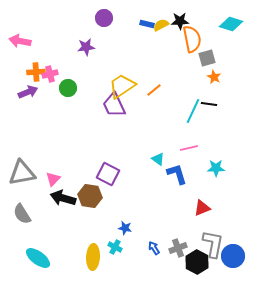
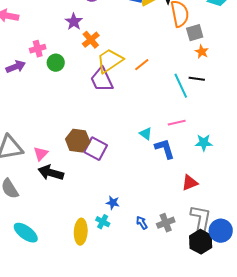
purple star: (86, 47) -> (74, 22), turned -30
orange cross: (36, 72) -> (91, 40), moved, turned -36
cyan line: (193, 111) -> (181, 86), turned -50
brown hexagon: (90, 196) -> (78, 141), moved
black hexagon: (197, 262) -> (201, 242), moved

